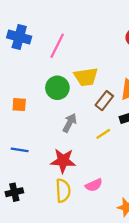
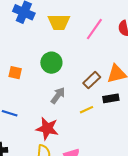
pink line: (57, 46) -> (94, 29), moved
yellow trapezoid: (86, 77) -> (59, 22), moved

